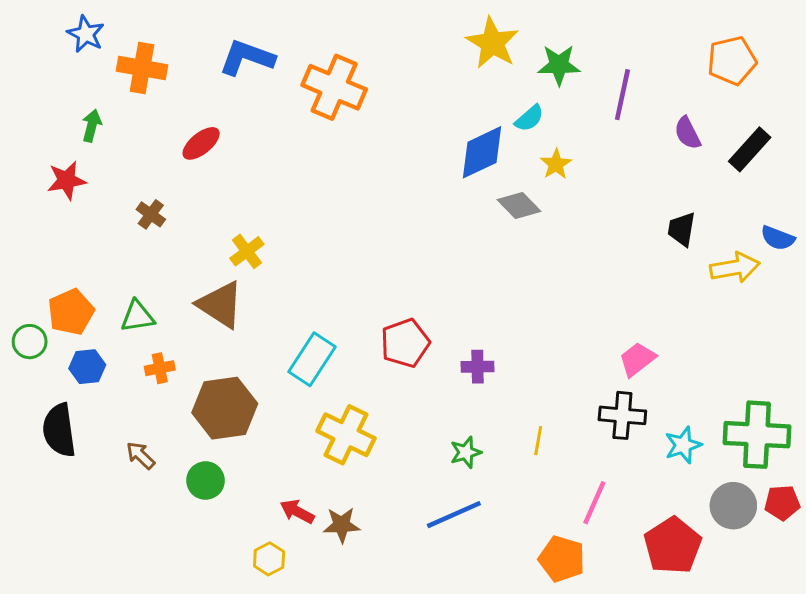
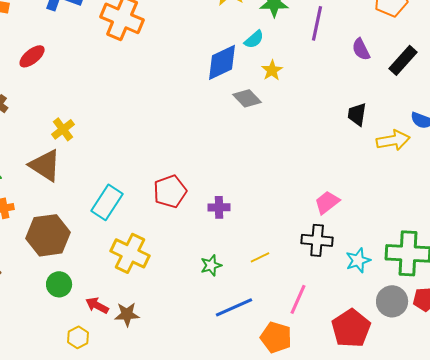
yellow line: (538, 441) -> (260, 257), turned 54
green circle: (206, 481) -> (59, 284), moved
blue line: (454, 515) -> (234, 307), moved

